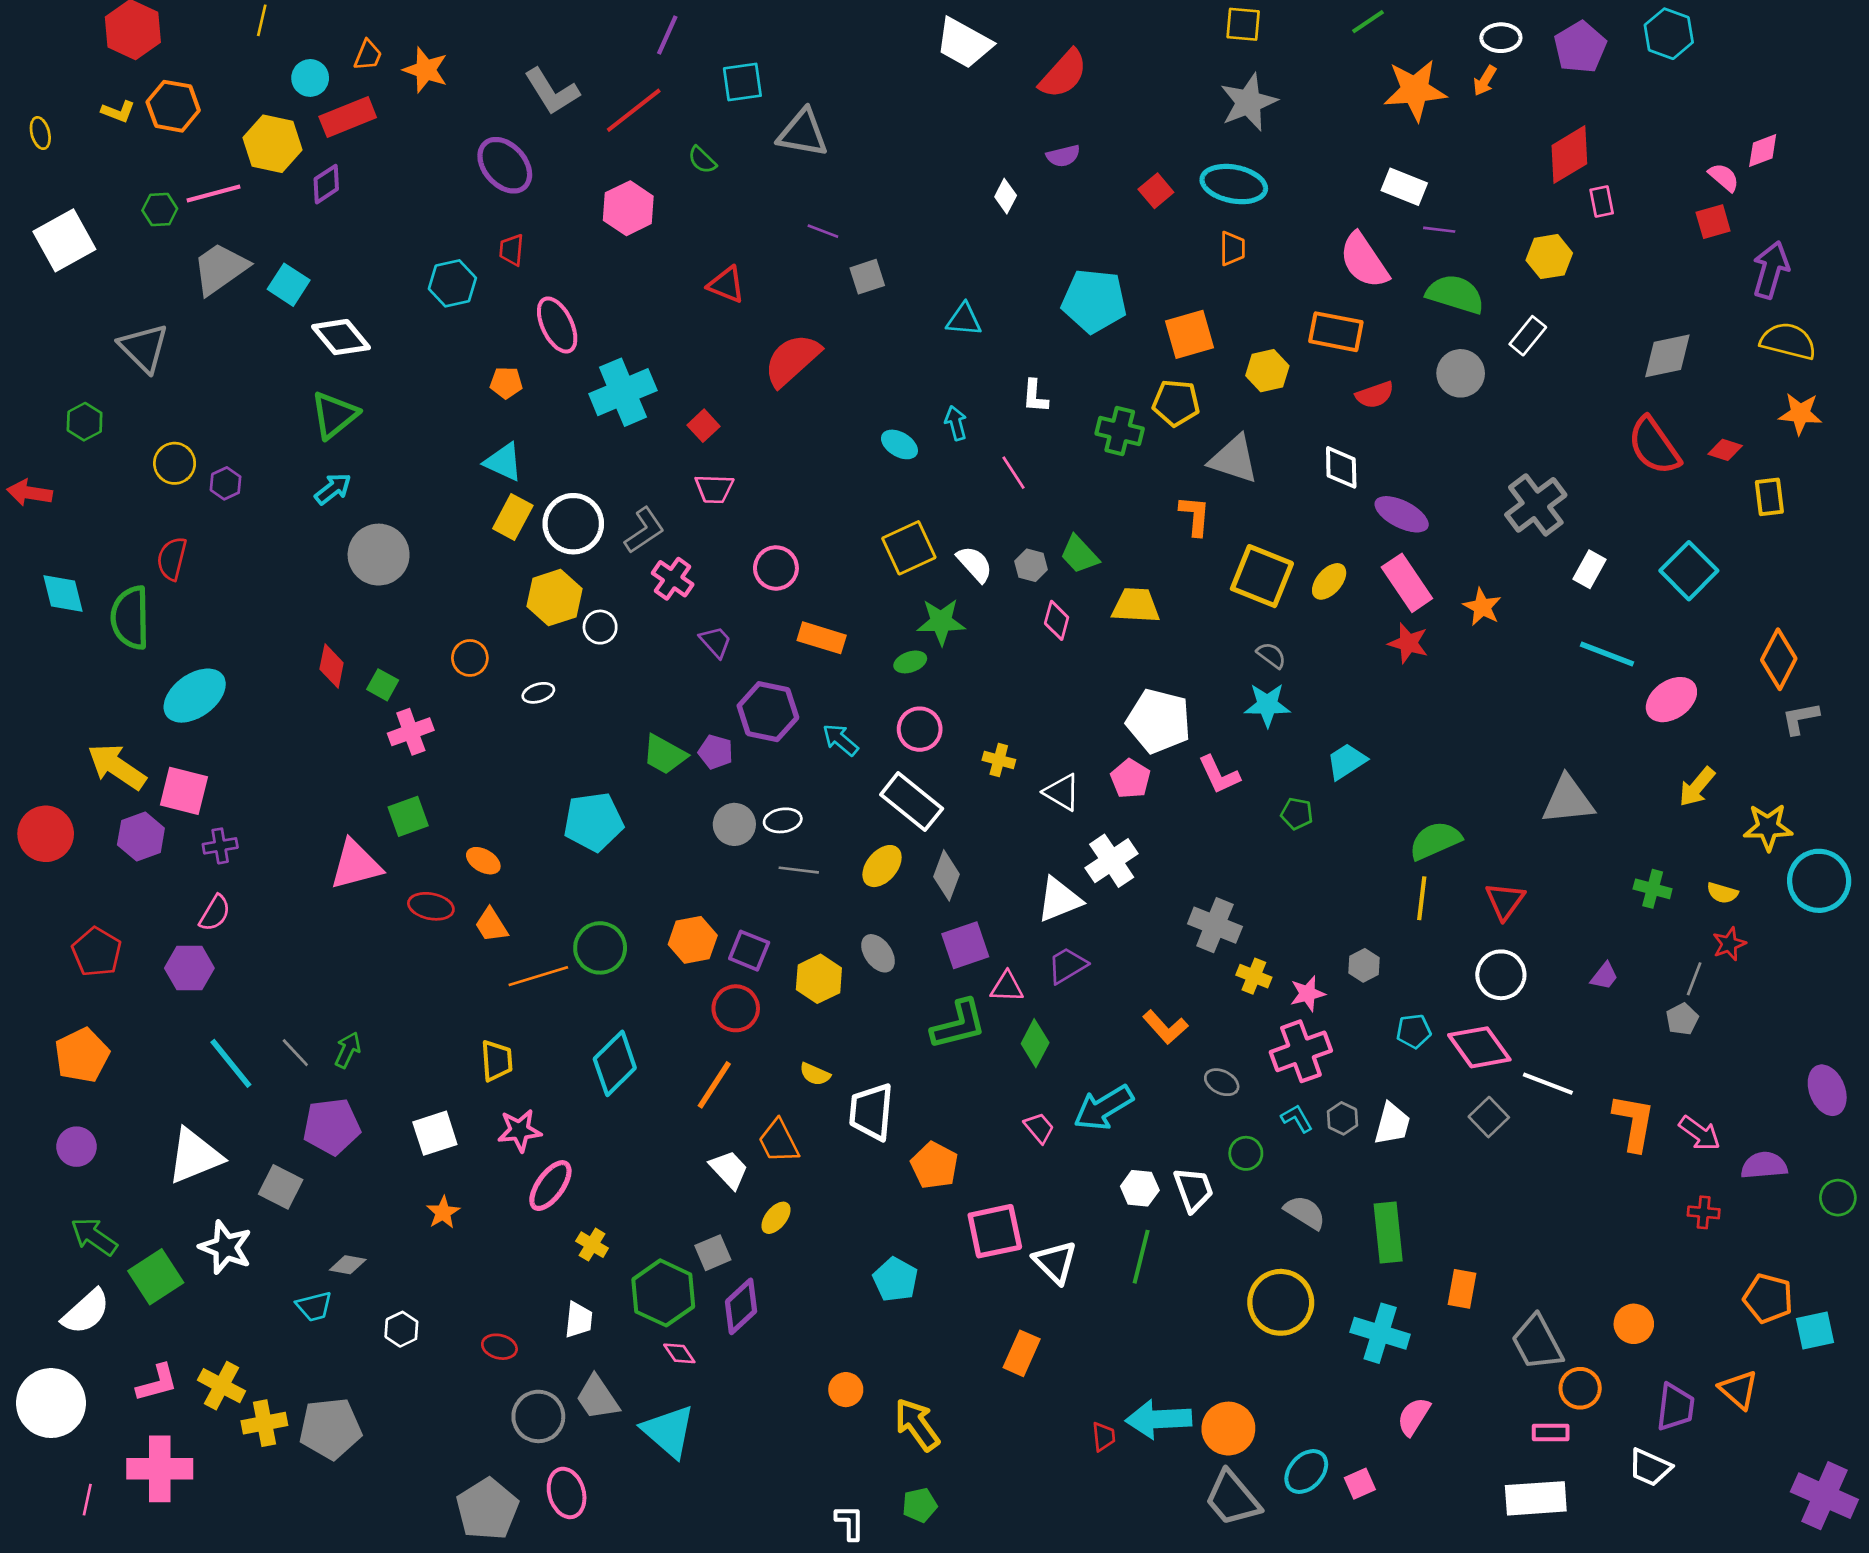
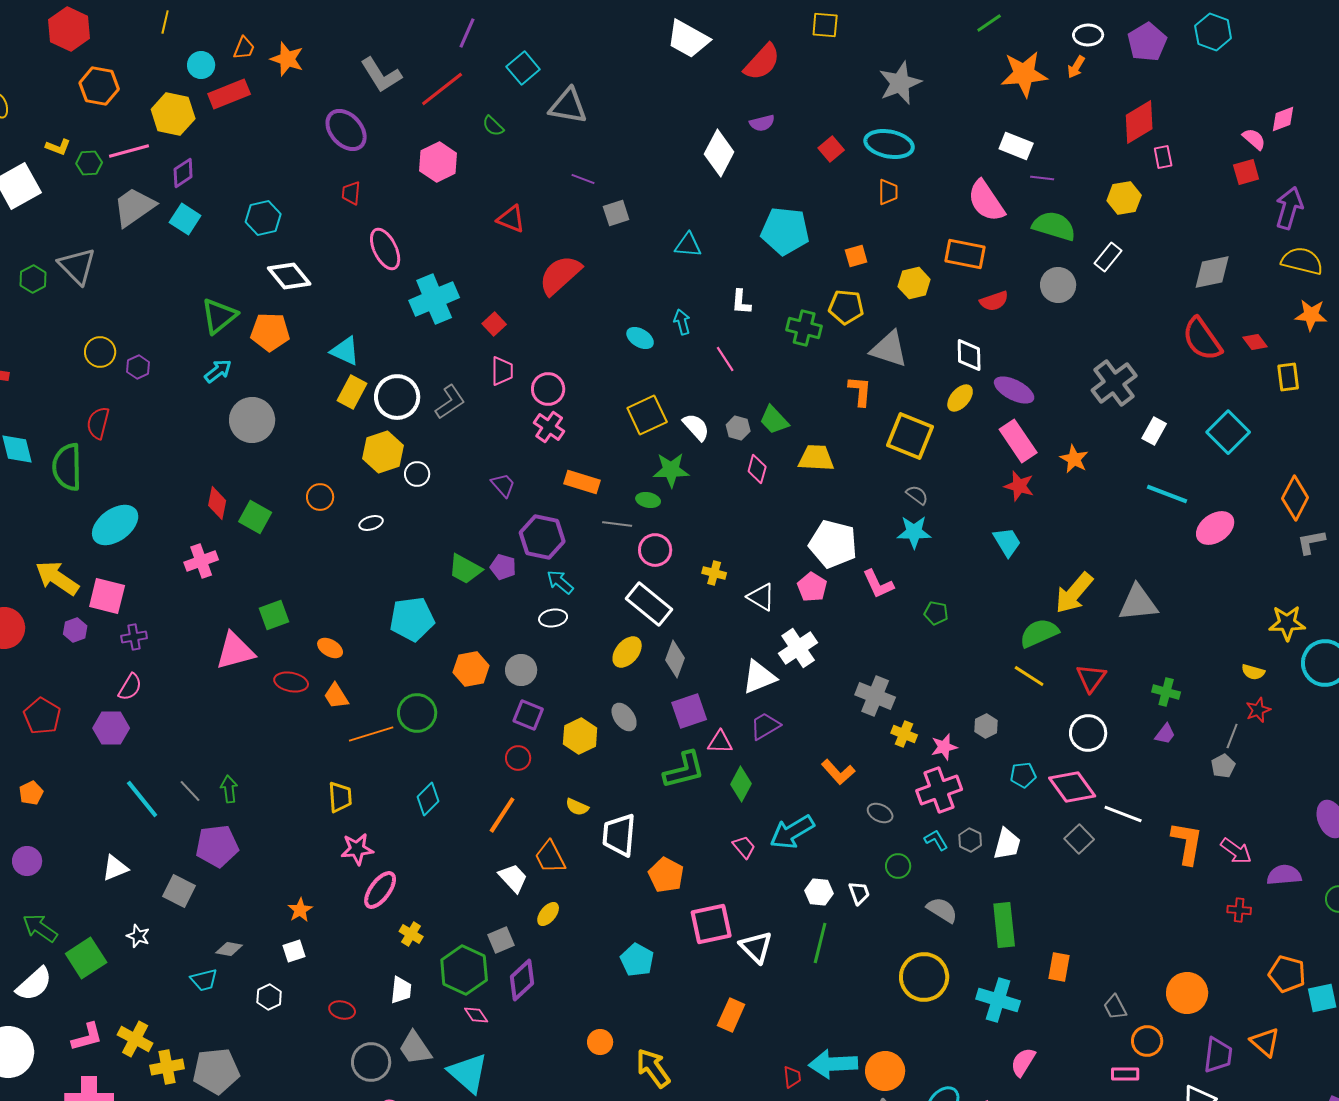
yellow square: (1243, 24) -> (825, 25), moved
cyan square: (742, 82) -> (523, 68), turned -32
yellow L-shape: (118, 112) -> (58, 147), moved
purple diamond: (326, 184) -> (183, 173), moved
white diamond: (1006, 196) -> (719, 153), size x1.8
cyan hexagon: (452, 283) -> (263, 218), moved
orange square: (1189, 334) -> (856, 256), size x0.6
white diamond: (341, 337) -> (289, 276), moved
orange pentagon: (506, 383) -> (270, 332), moved, size x1.6
green hexagon: (85, 422) -> (33, 279), moved
red diamond: (1725, 450) -> (1255, 342), turned 35
pink trapezoid: (714, 489) -> (502, 371), turned -92
pink circle: (776, 568) -> (548, 389), moved
pink cross: (673, 579) -> (549, 427), moved
yellow ellipse: (1329, 581) -> (960, 398), moved
green ellipse: (910, 662) -> (648, 500), turned 30
green square: (383, 685) -> (255, 517), size x1.4
pink cross: (411, 732) -> (201, 561), moved
cyan arrow: (840, 740) -> (560, 582), moved
cyan trapezoid: (1347, 761) -> (1007, 542), moved, turned 92
yellow arrow: (1697, 787) -> (1074, 593), moved, size x1.4
gray circle: (734, 824) -> (521, 670), moved
purple hexagon: (141, 836) -> (75, 630), size x0.7
gray line: (799, 870) -> (617, 524), moved
green cross: (1653, 889) -> (1166, 692), moved
yellow line: (1422, 898) -> (1029, 676), turned -64
orange hexagon: (693, 940) -> (471, 669), moved
red circle: (736, 1008) -> (518, 758), size x0.7
green arrow: (348, 1050) -> (229, 789), turned -32
orange pentagon: (82, 1055) -> (31, 793), size x0.6
cyan diamond: (615, 1063) -> (428, 799), size x0.7
white square: (435, 1133) -> (294, 951), moved, size x0.7
white triangle: (195, 1156) -> (115, 868), size x0.6
white trapezoid: (1193, 1190) -> (859, 893), size x0.7
white star: (226, 1247) -> (138, 936), size x0.6
orange circle: (1634, 1324) -> (1187, 993), size x1.4
gray trapezoid: (1537, 1343) -> (1115, 1007), size x0.6

